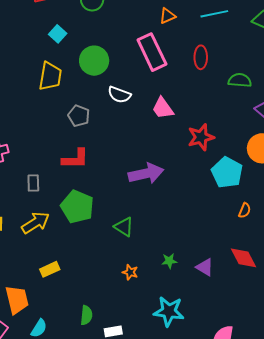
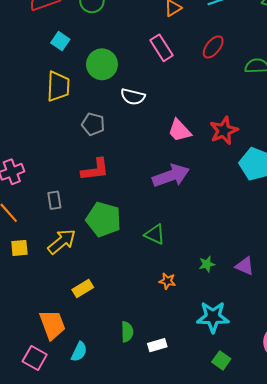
pink rectangle: (152, 52) -> (161, 48), size x0.7
red ellipse: (201, 57) -> (213, 47), turned 45
pink trapezoid: (163, 108) -> (179, 131), moved

